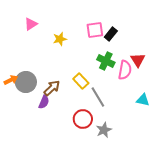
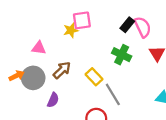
pink triangle: (31, 24) -> (39, 48), moved, turned 40
pink square: (95, 30) -> (82, 20), moved
pink semicircle: (125, 70) -> (143, 27), moved, turned -36
brown arrow: (52, 88) -> (62, 70), moved

